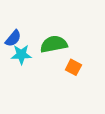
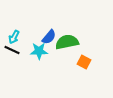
blue semicircle: (13, 38) -> (49, 37), moved

